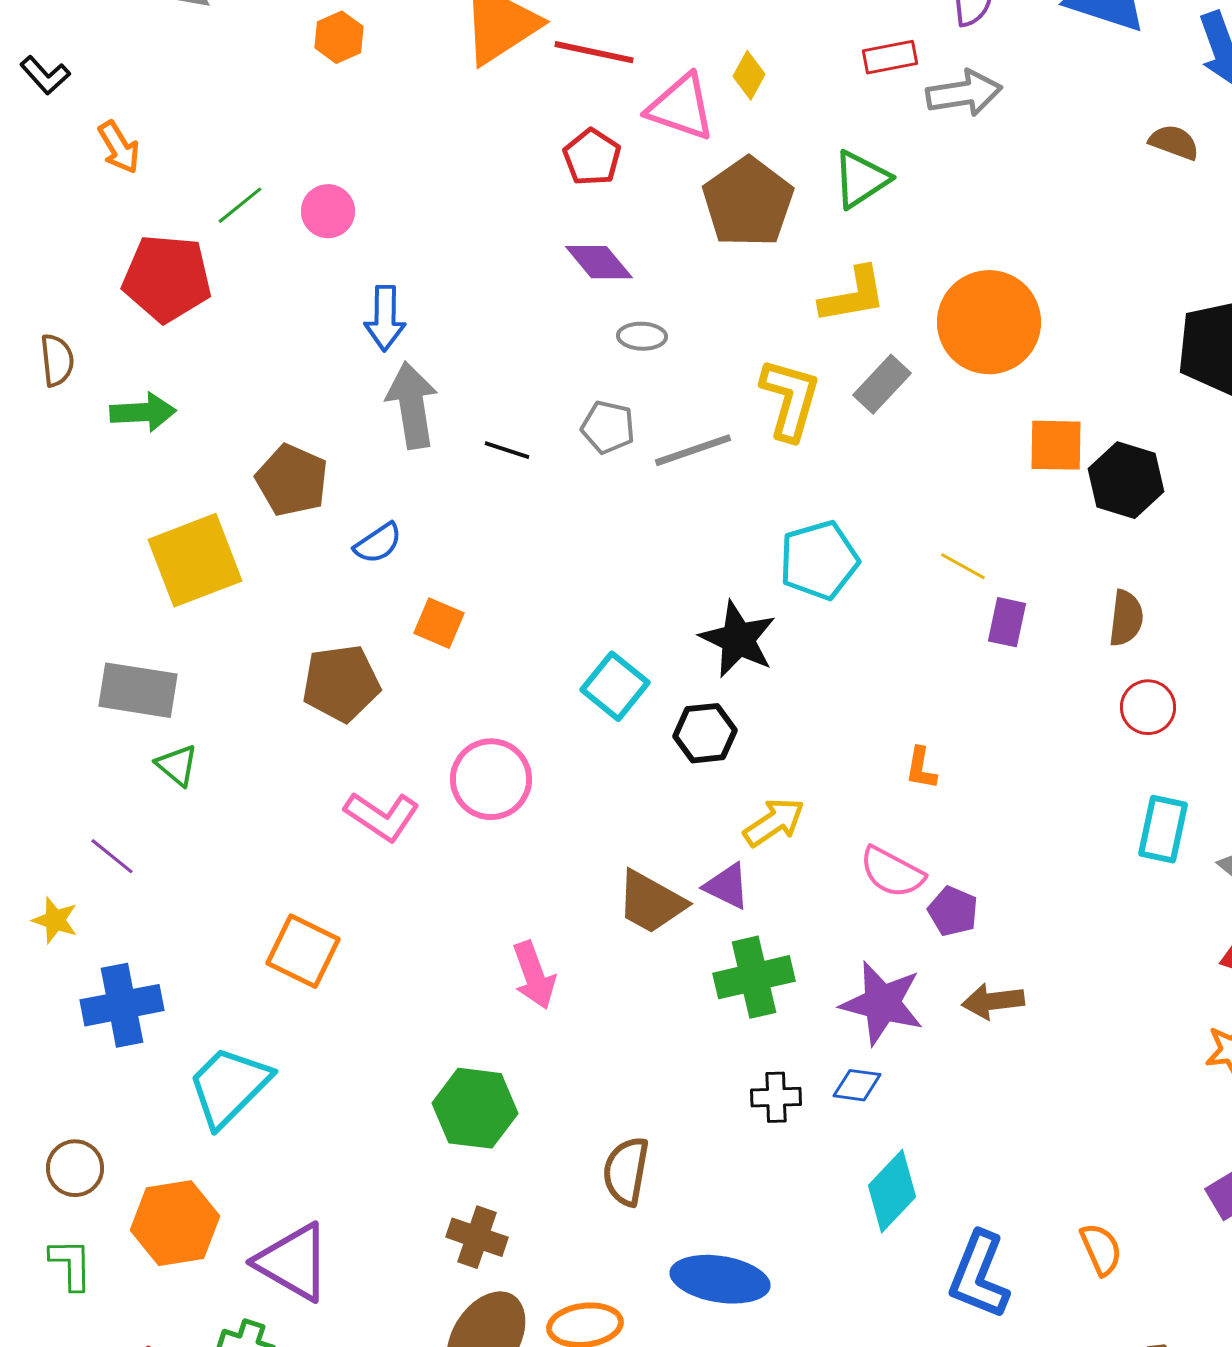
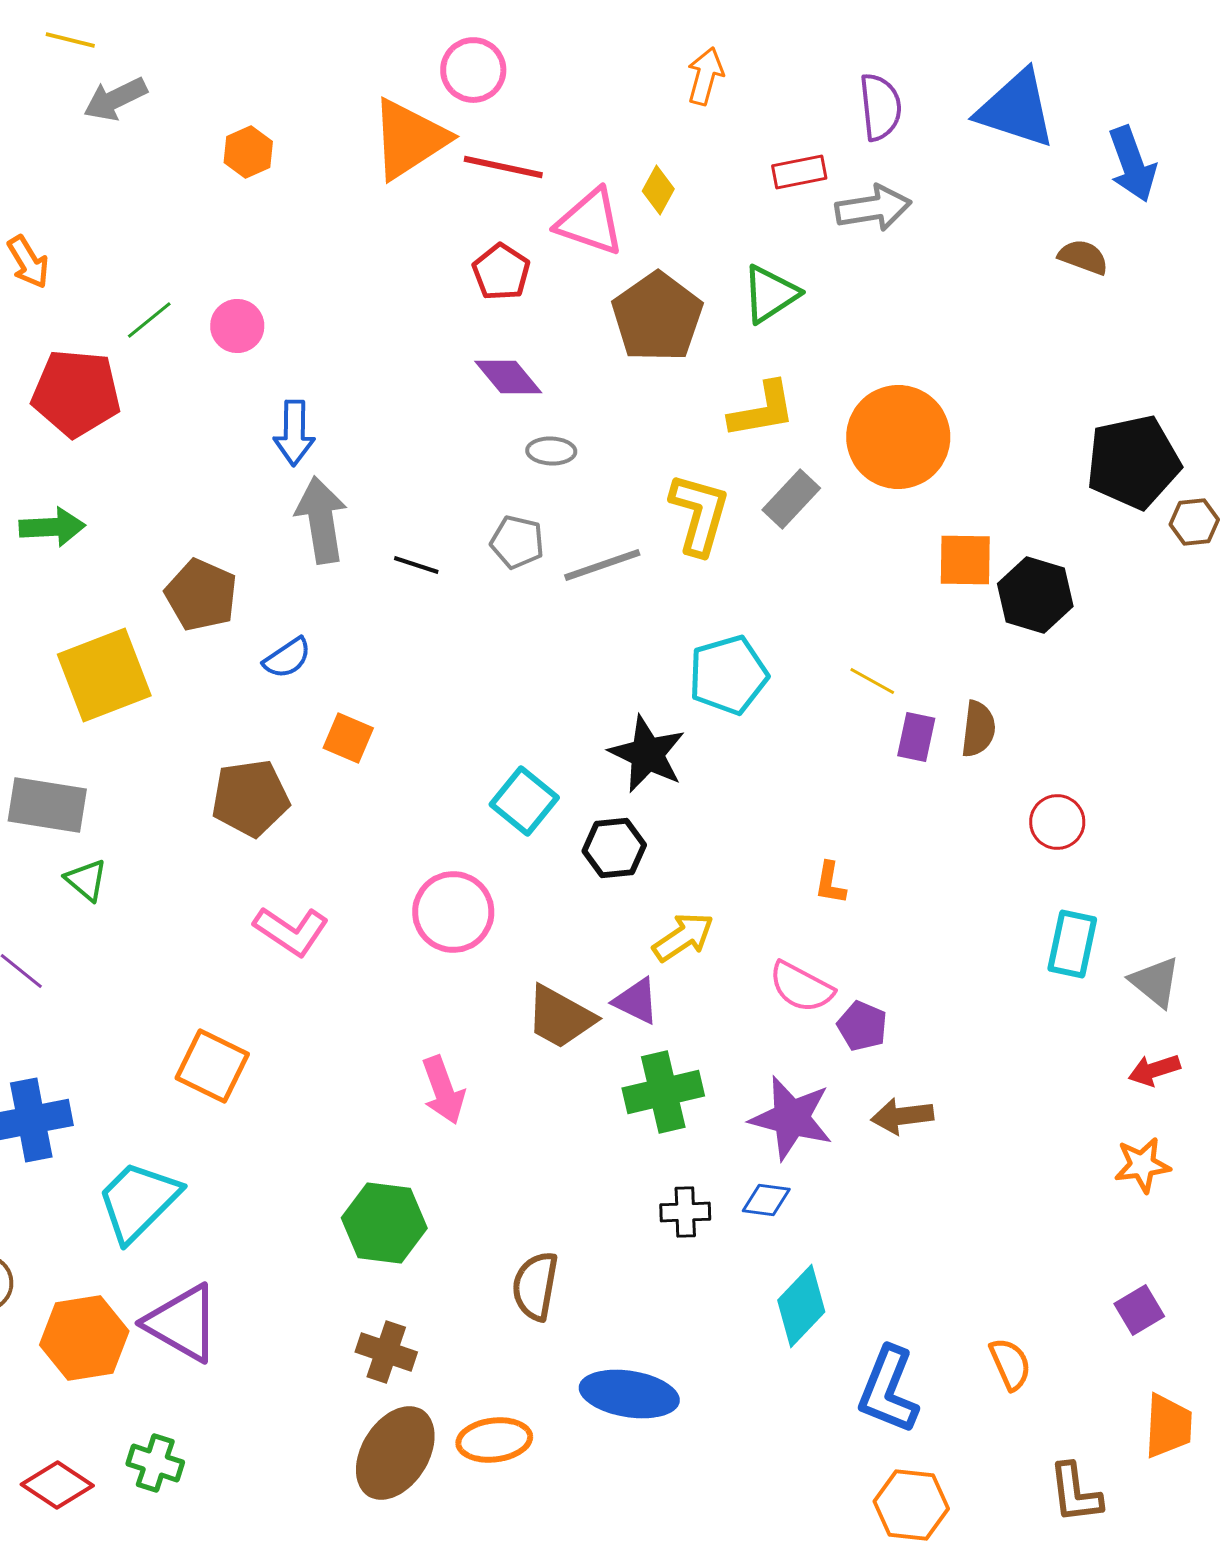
brown semicircle: (1126, 618) -> (978, 729), moved
pink circle: (491, 779) -> (453, 912), moved
purple triangle: (293, 1262) -> (182, 1323), moved

